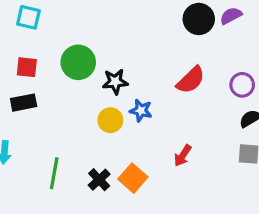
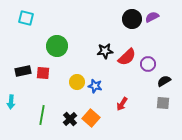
red square: (27, 67) -> (43, 73), moved
black star: (115, 82) -> (105, 51), moved
purple circle: (242, 85) -> (148, 64), moved
blue star: (141, 111) -> (95, 86), moved

